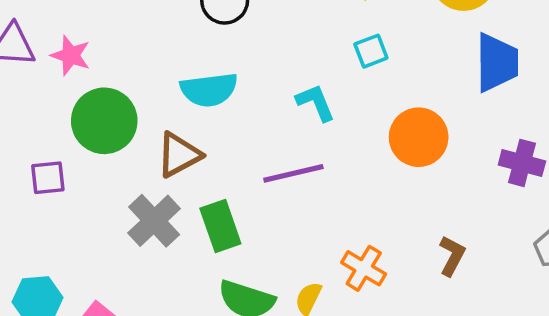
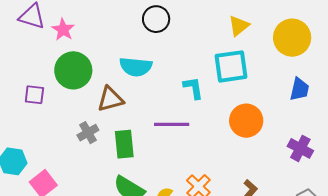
cyan square: (371, 51) -> (231, 66), size x1.8
blue trapezoid: (497, 63) -> (300, 89), size x0.7
gray cross: (154, 221) -> (88, 133), size x0.7

